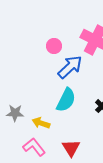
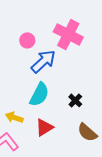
red triangle: (71, 148) -> (44, 127), moved, turned 30

